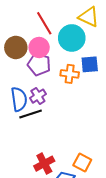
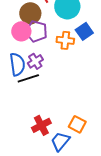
brown circle: (16, 47) -> (30, 13), moved
pink circle: (39, 47) -> (21, 31), moved
blue square: (90, 64) -> (84, 31), turned -30

